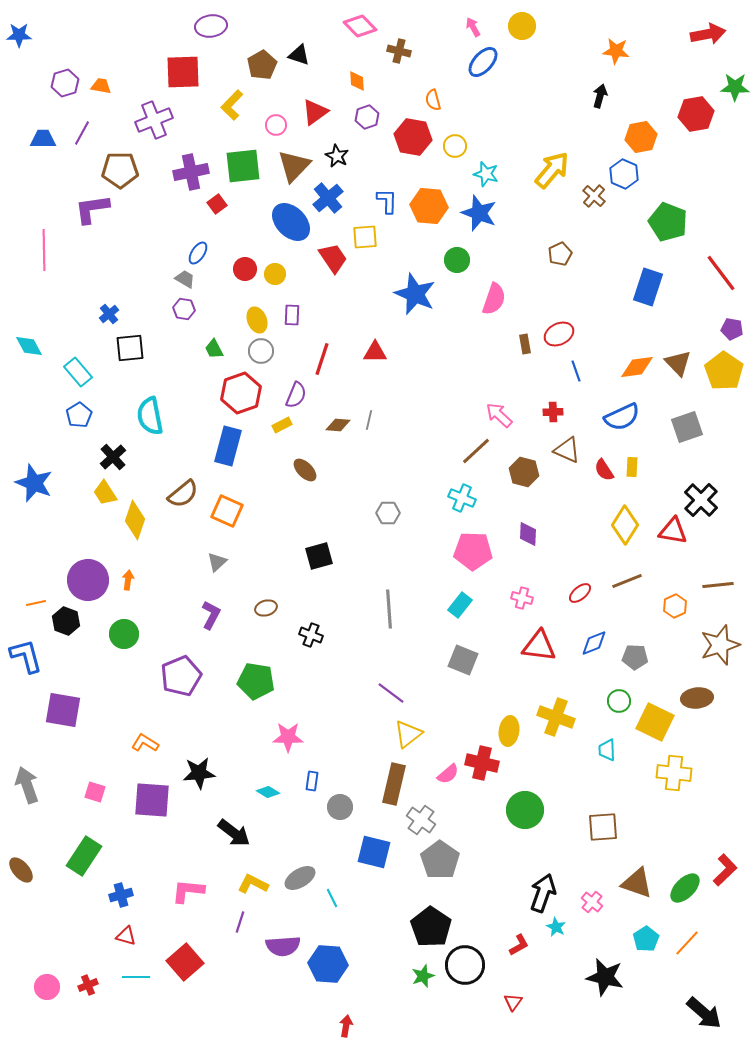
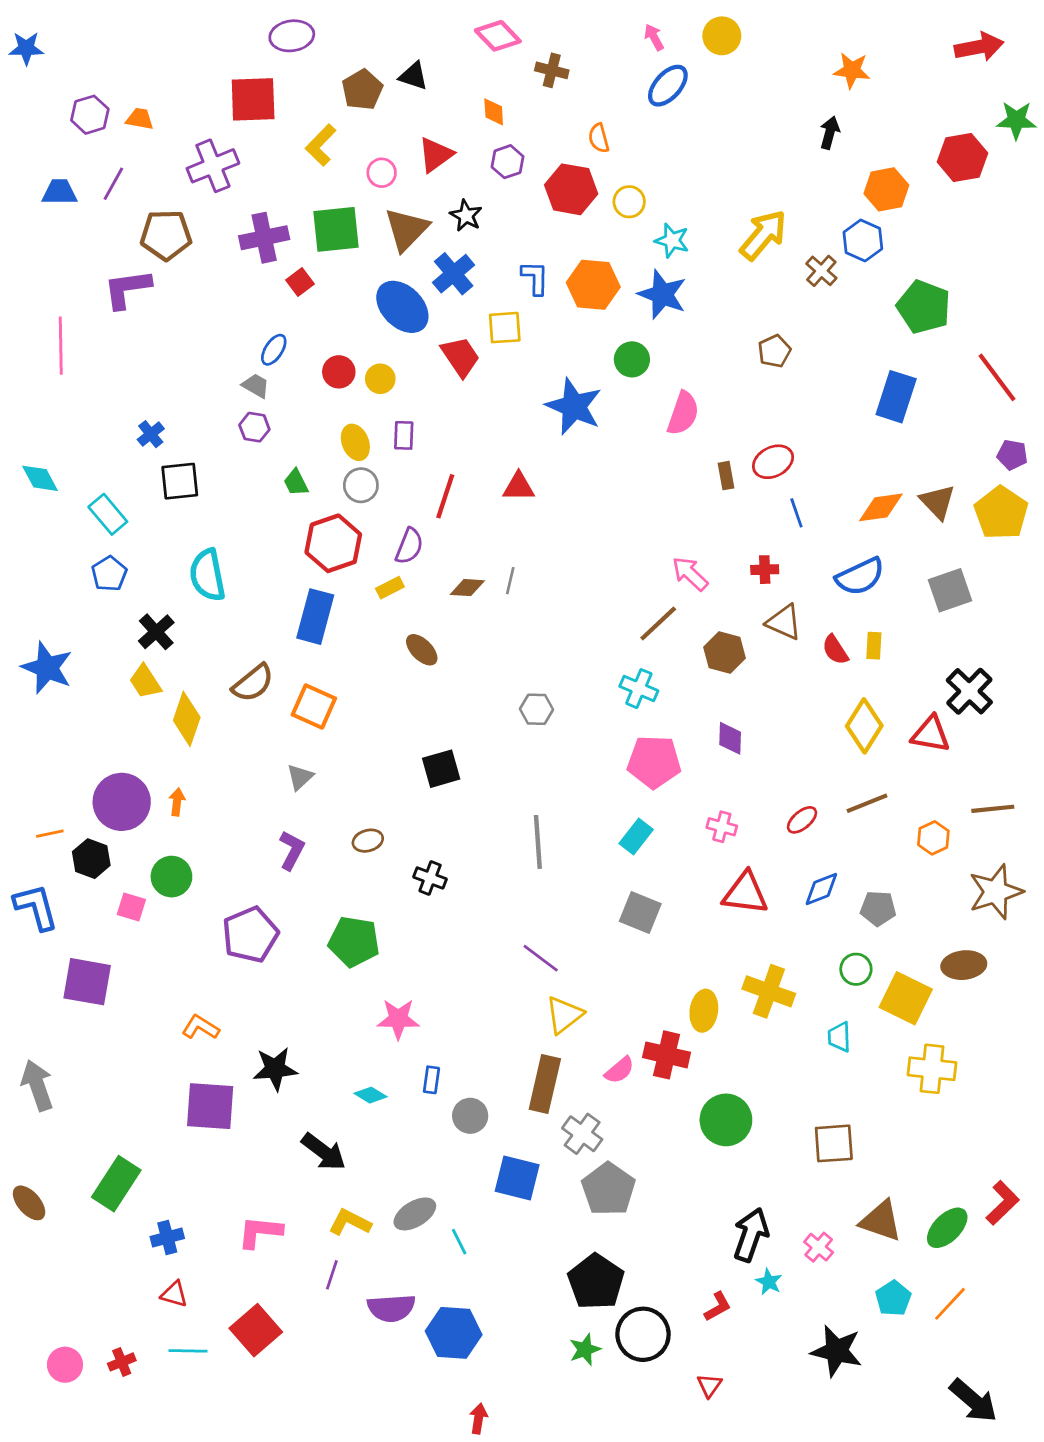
pink square: (95, 792) -> (131, 907), moved

